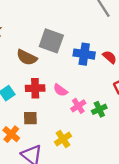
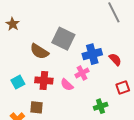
blue cross: (84, 54) -> (92, 54), turned -30
pink cross: (78, 106) -> (82, 73), moved

